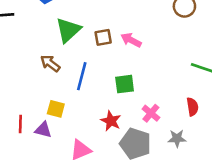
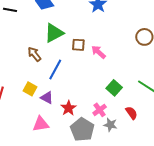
green square: (125, 84) -> (114, 88), moved, turned 35
red semicircle: (192, 107) -> (131, 113), turned -40
purple triangle: (43, 130) -> (47, 98), moved
gray star: (177, 138) -> (110, 125), moved

